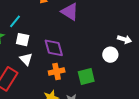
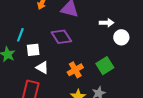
white arrow: (125, 39) -> (107, 23), moved
purple diamond: (54, 48) -> (61, 37), moved

